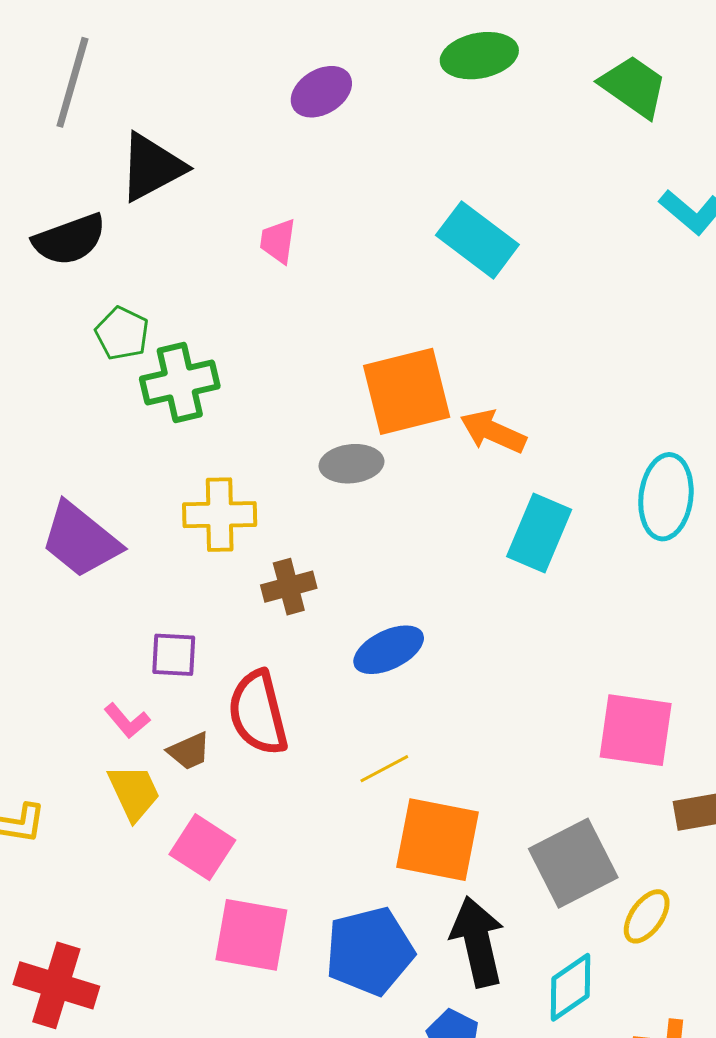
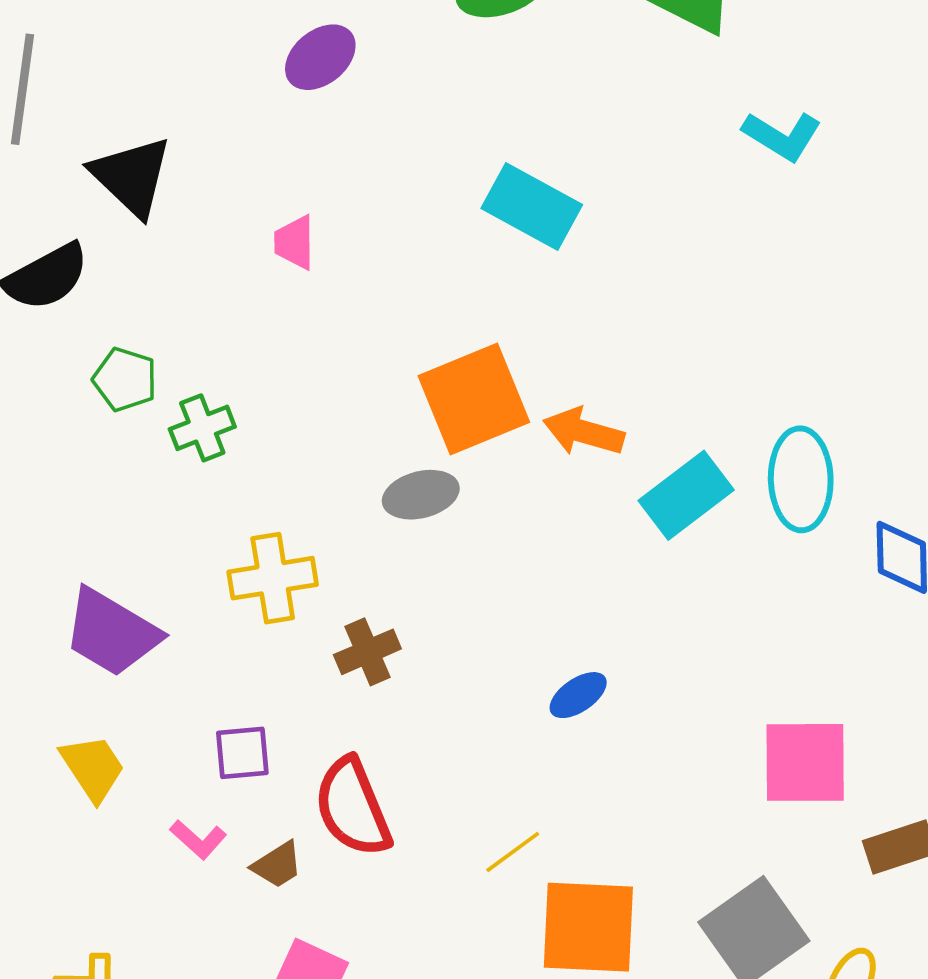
black triangle: (152, 167) -> (132, 176), turned -40
green cross: (180, 383) -> (202, 428), size x0.7
cyan rectangle: (539, 533) -> (686, 495), moved, turned 38
blue ellipse: (389, 650) -> (578, 695), moved, size x0.7
yellow trapezoid: (134, 792) -> (93, 768), moved

